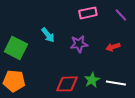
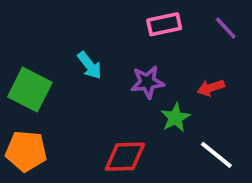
green star: (92, 80) -> (175, 118), moved
white line: (116, 83) -> (216, 155), turned 30

